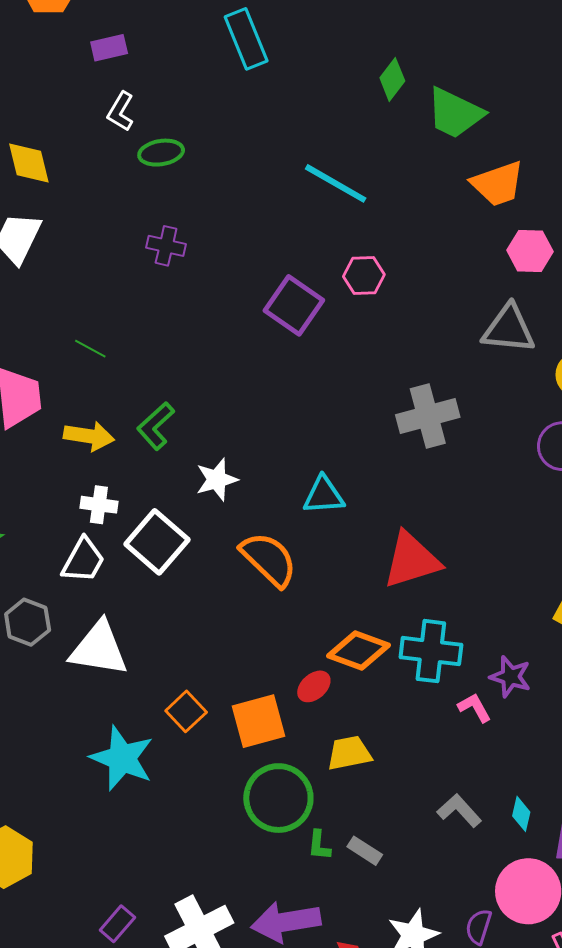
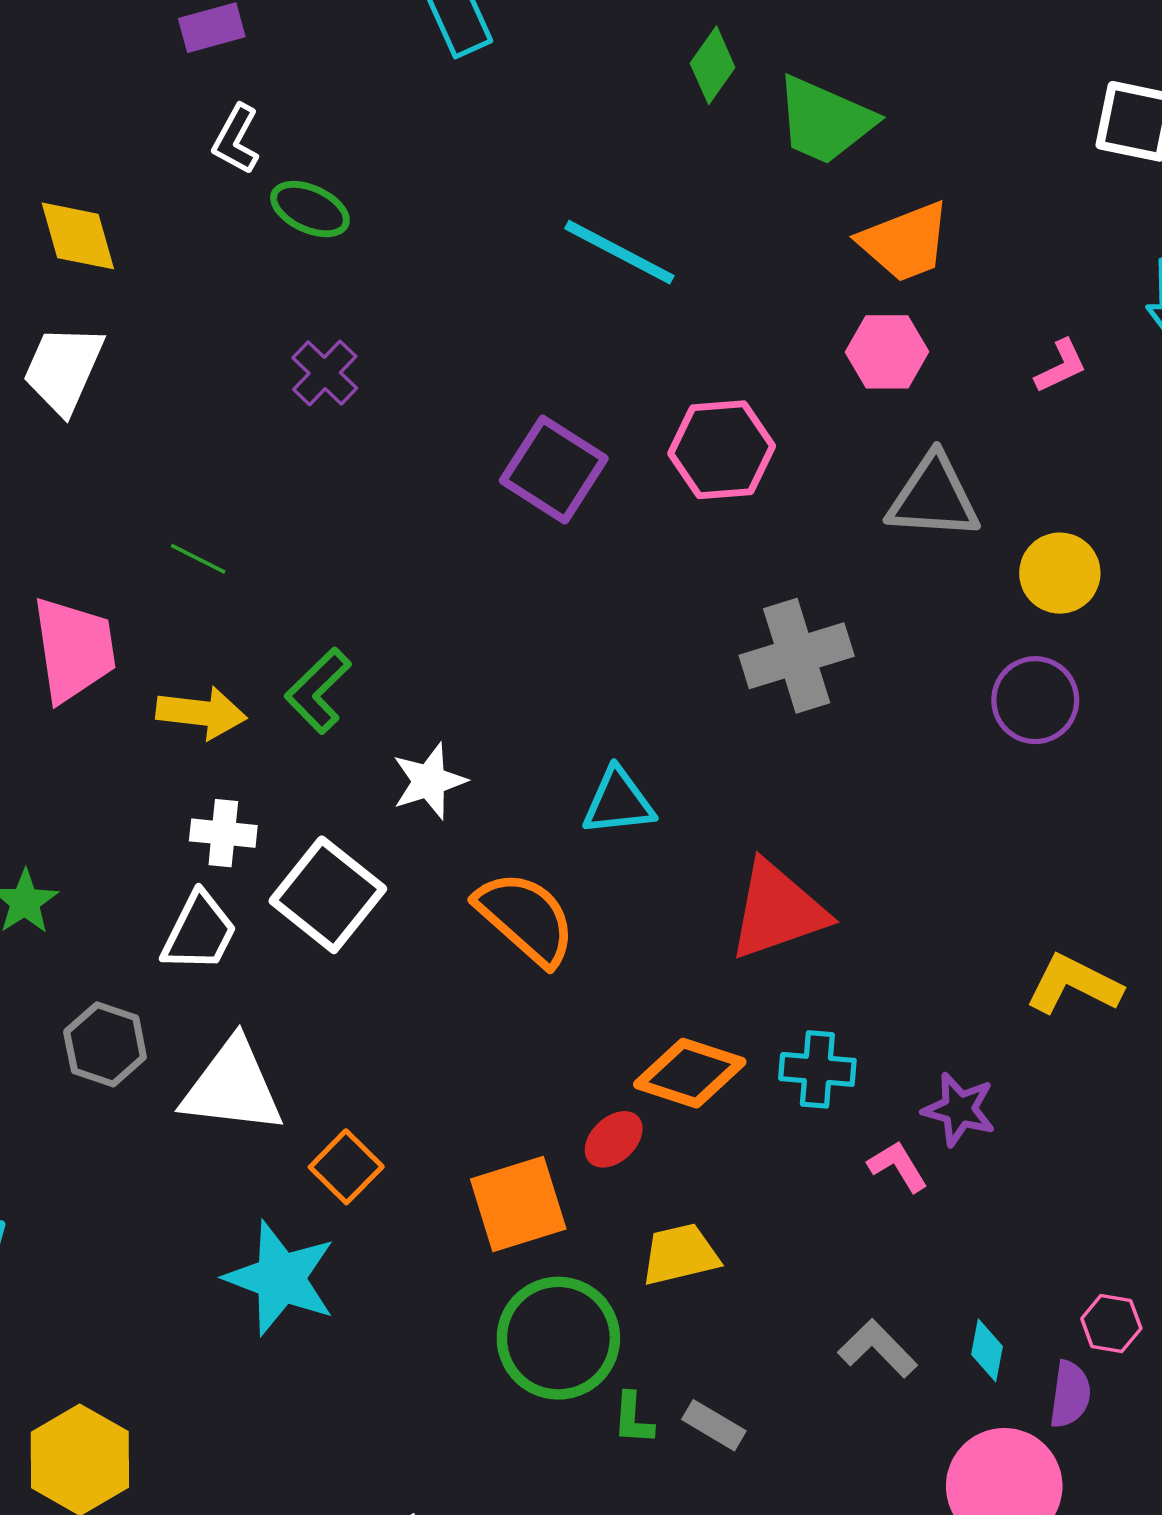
green ellipse: (161, 153) -> (310, 209), turned 36
purple cross: (166, 246) -> (325, 373), turned 33
pink hexagon: (530, 251) -> (887, 352), moved
pink hexagon: (364, 275) -> (722, 450), moved, size x1.4
cyan cross: (431, 651) -> (817, 1069), size x0.7
orange square: (186, 711) -> (346, 1167), moved

